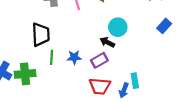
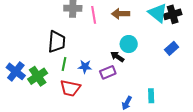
green cross: (25, 74) -> (38, 76), turned -36
cyan rectangle: (135, 81) -> (151, 96), moved
red trapezoid: (100, 86) -> (70, 88), moved

